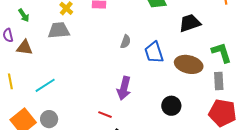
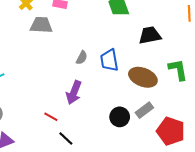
gray trapezoid: (59, 30) -> (41, 25), moved
gray semicircle: (126, 42) -> (82, 58), moved
gray rectangle: (219, 81) -> (144, 110), moved, turned 48

